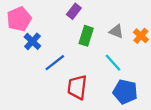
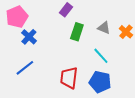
blue line: (55, 63) -> (25, 68), moved
blue pentagon: (125, 92) -> (100, 82), moved

